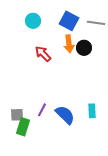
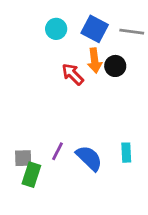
cyan circle: (33, 21) -> (56, 29), moved
red arrow: (43, 54) -> (73, 74), moved

